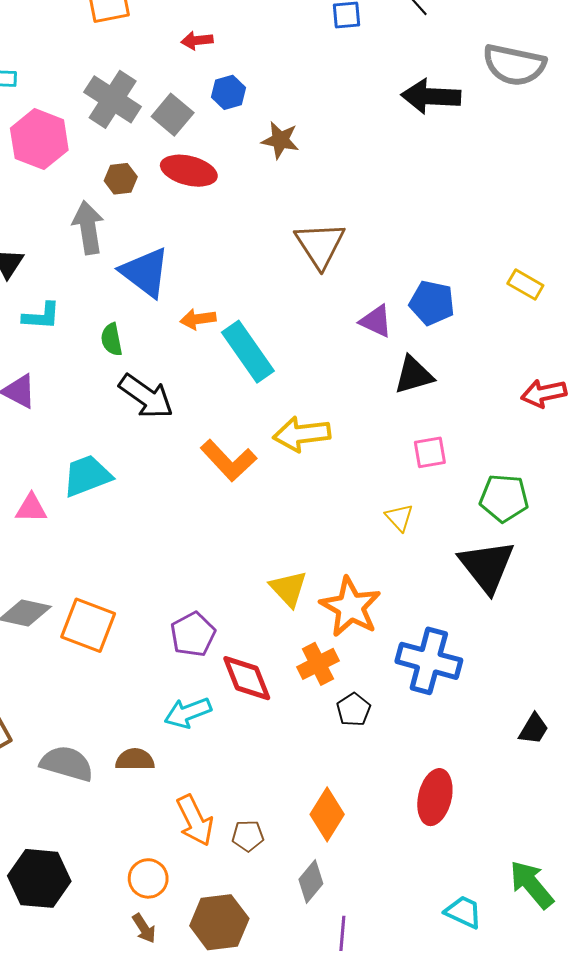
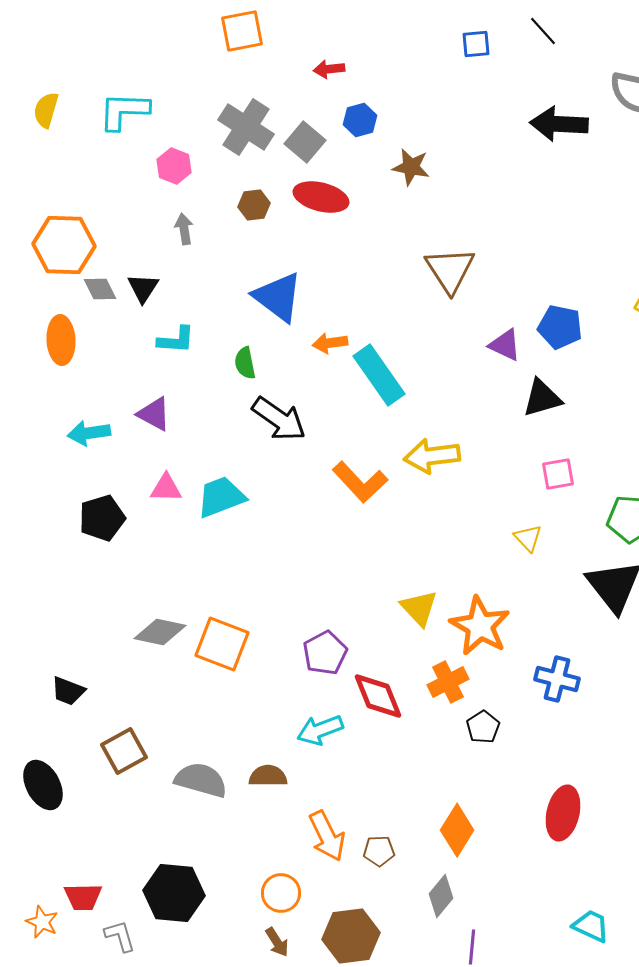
pink hexagon: (39, 139) -> (174, 166), size x0.6
gray arrow: (88, 228) -> (184, 229), moved, size x0.6
pink triangle: (31, 508) -> (166, 488), moved
blue cross: (429, 661) -> (557, 679), size x0.7

